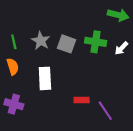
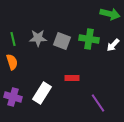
gray star: (41, 41) -> (38, 38), turned -30
white rectangle: (45, 78) -> (42, 93), moved, turned 35
red rectangle: (82, 100) -> (72, 78), moved

